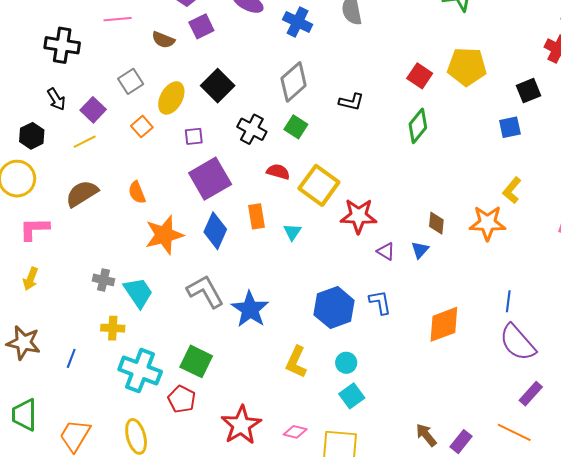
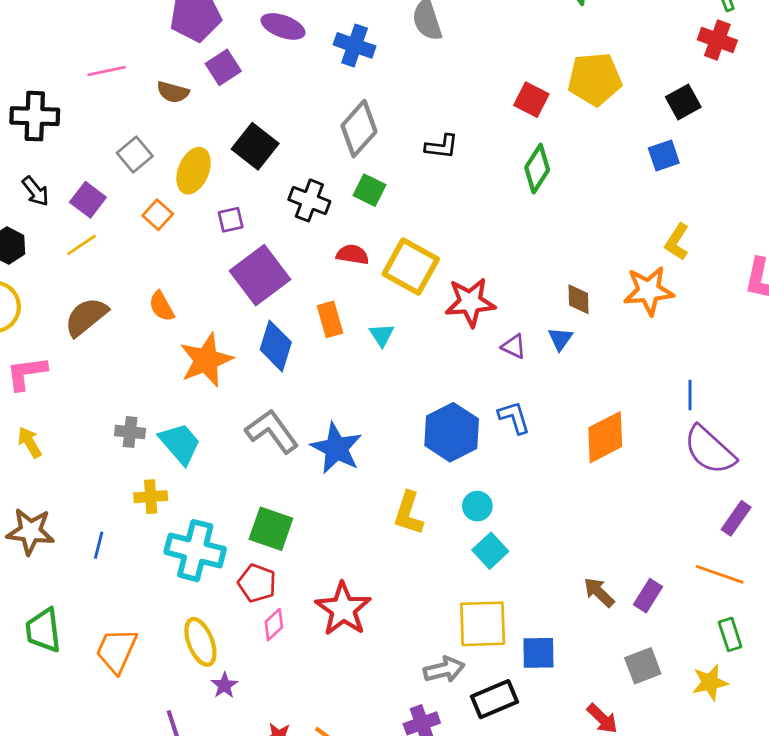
yellow arrow: (30, 279) -> (30, 442), turned 135
pink diamond: (295, 432) -> (274, 625), moved, turned -50

